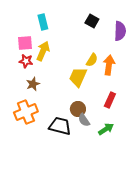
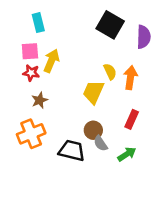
black square: (92, 21) -> (110, 25), size x1.6
cyan rectangle: (43, 22) -> (38, 23), moved
yellow semicircle: (92, 60) -> (110, 72), turned -56

